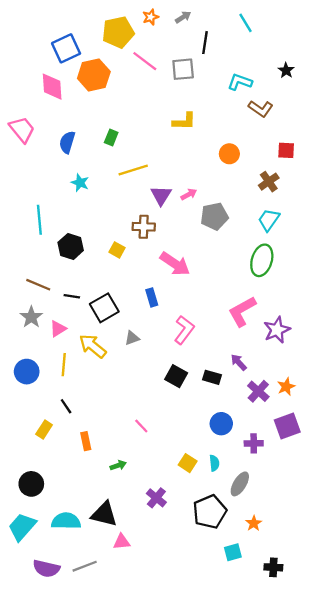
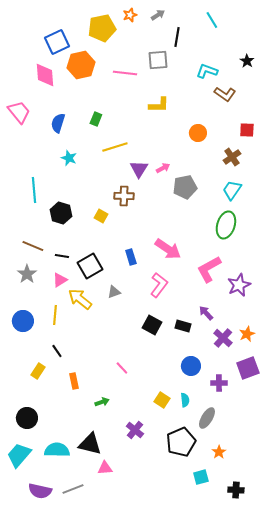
pink line: (145, 61) -> (125, 73), moved, turned -30
pink arrow: (175, 264) -> (168, 249), moved
pink triangle: (58, 329) -> (60, 280), moved

